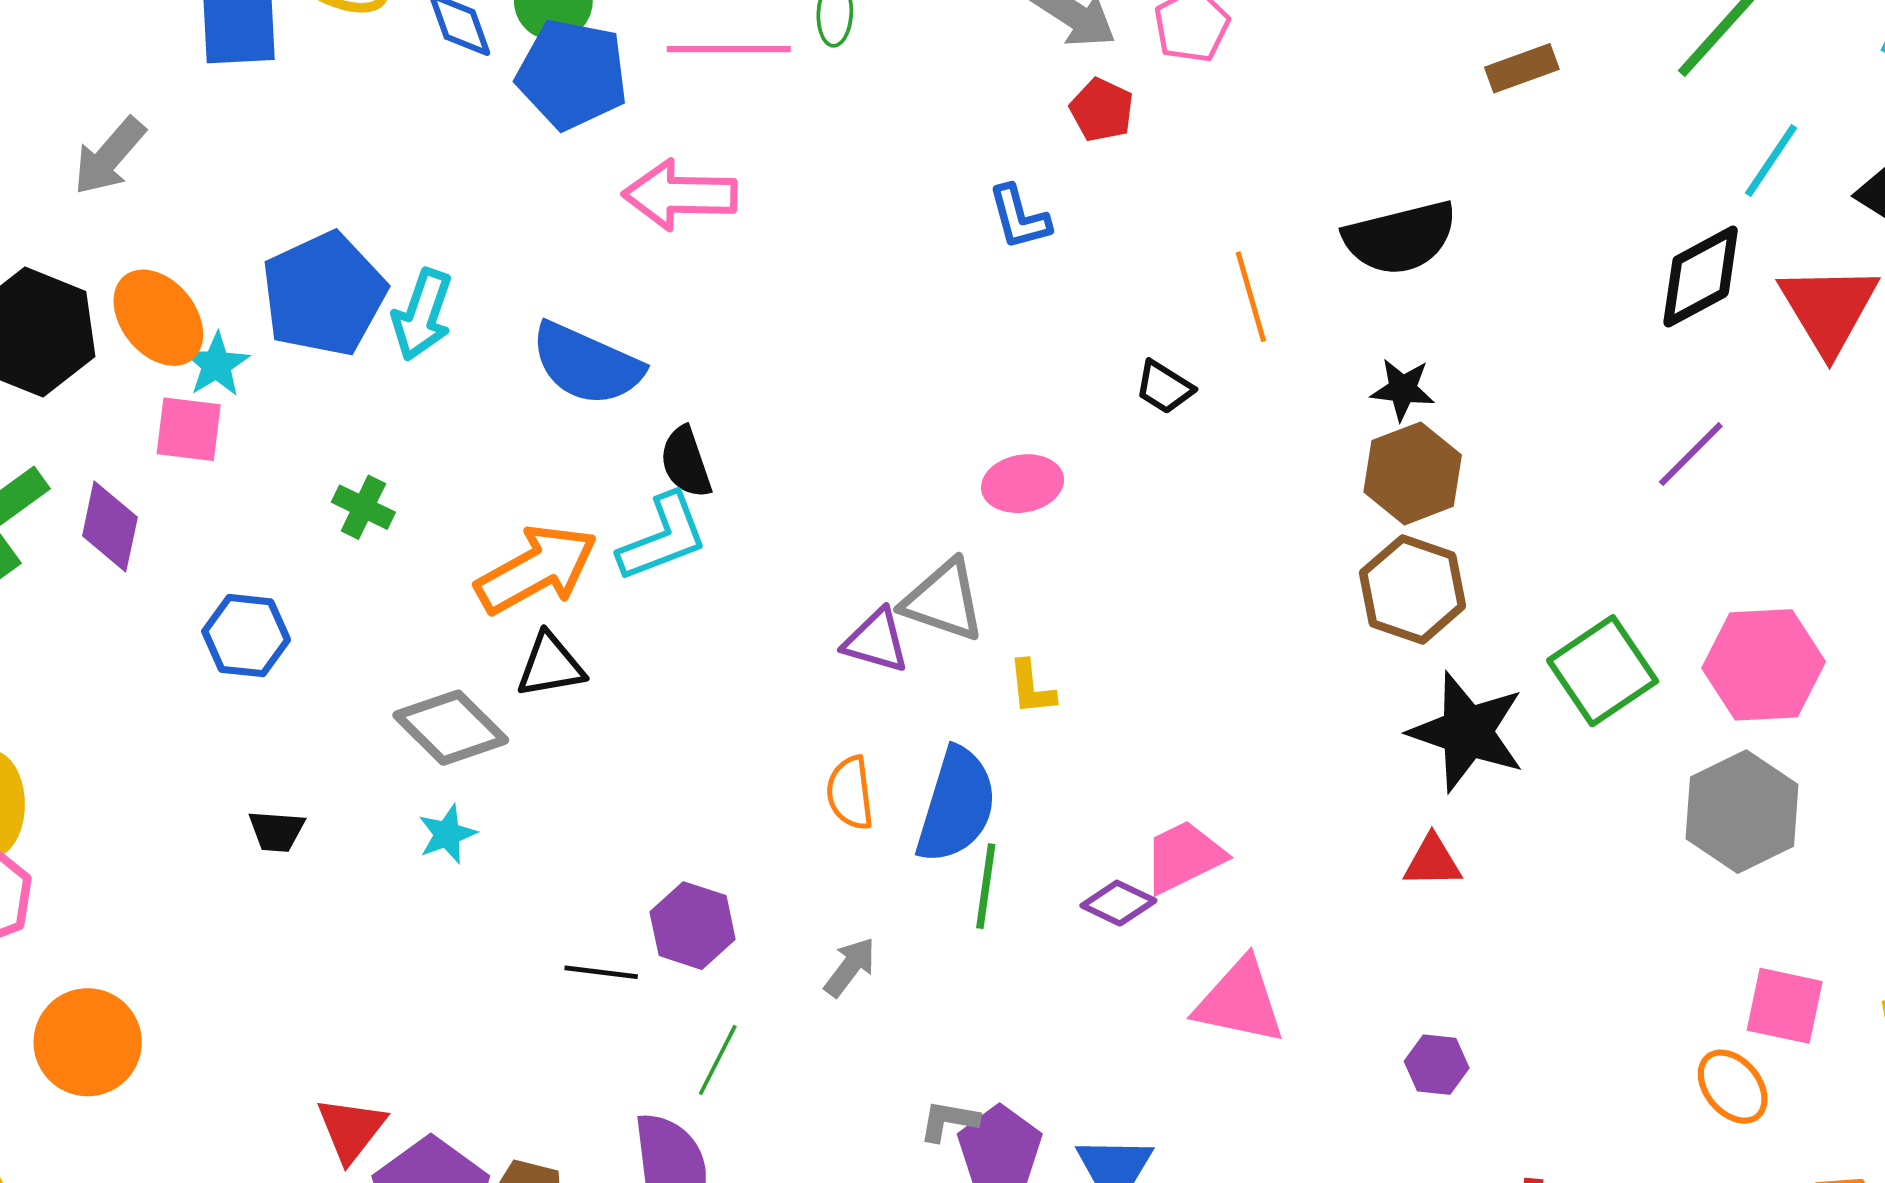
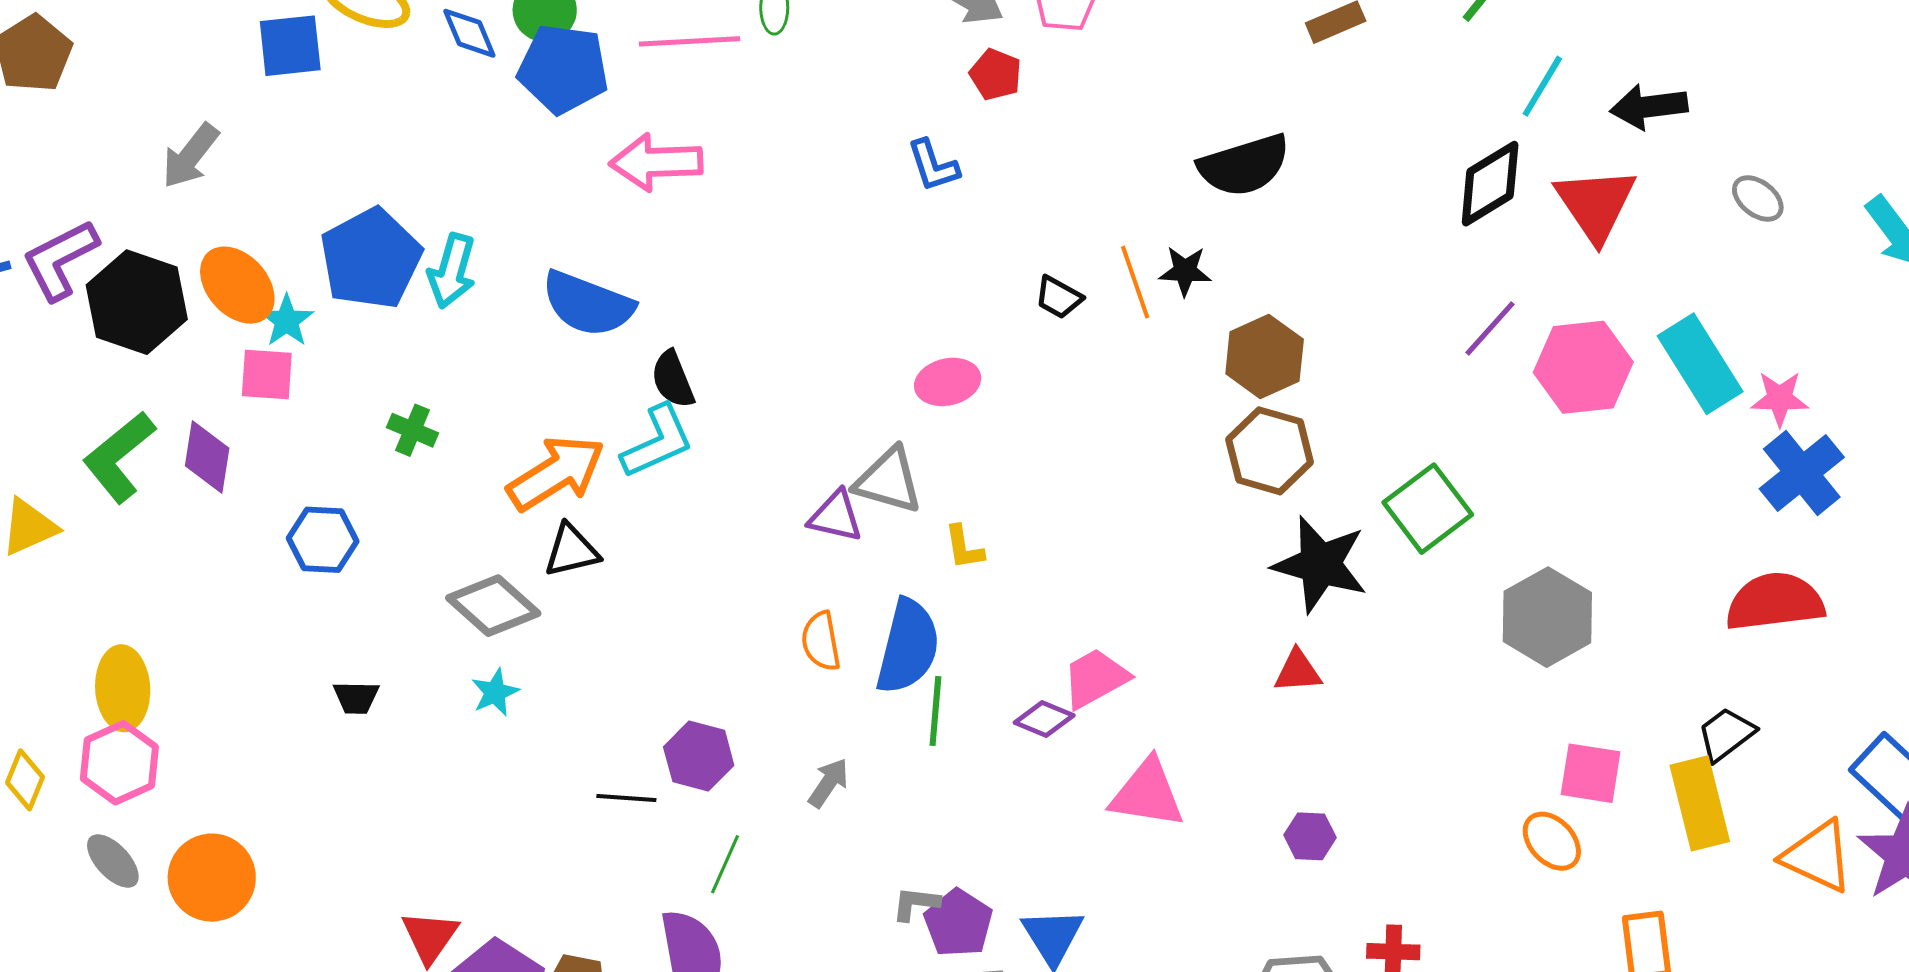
orange line: (1251, 297) -> (1135, 282), moved
black star: (1403, 389) -> (1185, 271), moved
pink hexagon: (1764, 665) -> (1583, 367), moved

